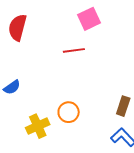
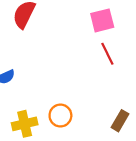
red line: (74, 50) -> (107, 54), moved, turned 60

